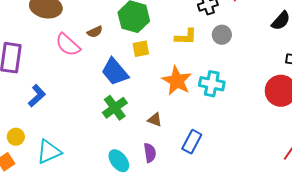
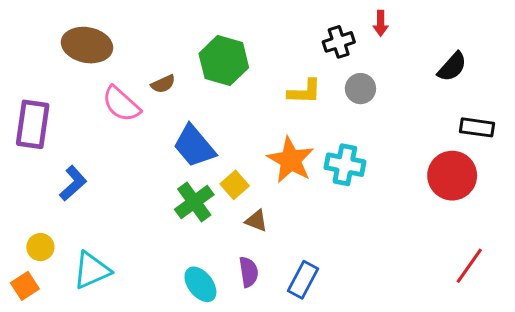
yellow square: (141, 49) -> (235, 185), moved, turned -30
blue rectangle: (192, 142) -> (303, 280), moved

